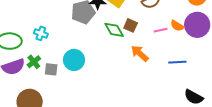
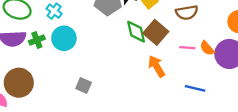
brown square: (131, 25) -> (156, 32), size x1.5
cyan circle: (74, 60) -> (64, 38), moved
gray square: (51, 69) -> (84, 86), moved

